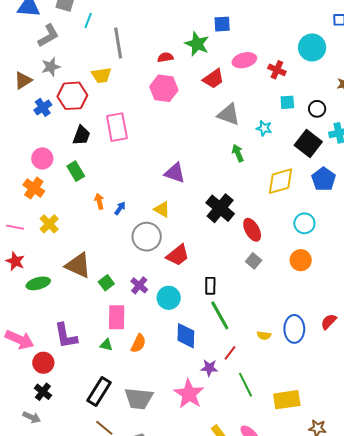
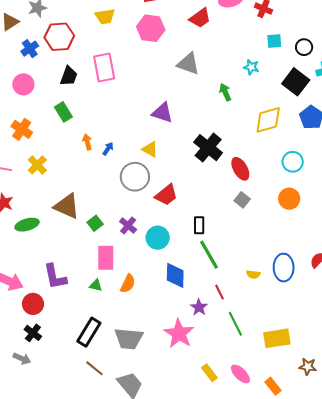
yellow trapezoid: (101, 75) -> (105, 16), moved
gray triangle: (229, 115) -> (188, 64), moved
pink circle: (42, 158) -> (23, 84), moved
red line: (230, 353) -> (220, 292), turned -63
purple star: (209, 368) -> (199, 307), turned 30

